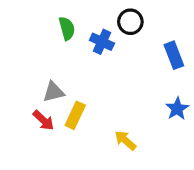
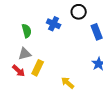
black circle: (130, 22) -> (79, 12), moved
green semicircle: (67, 28) -> (27, 31), moved

